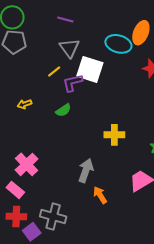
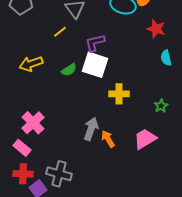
white square: (90, 69) -> (95, 65), moved
purple L-shape: (72, 83) -> (95, 43), moved
yellow arrow: (25, 104) -> (31, 64), size x1.6
orange arrow: (100, 195) -> (108, 139), moved

